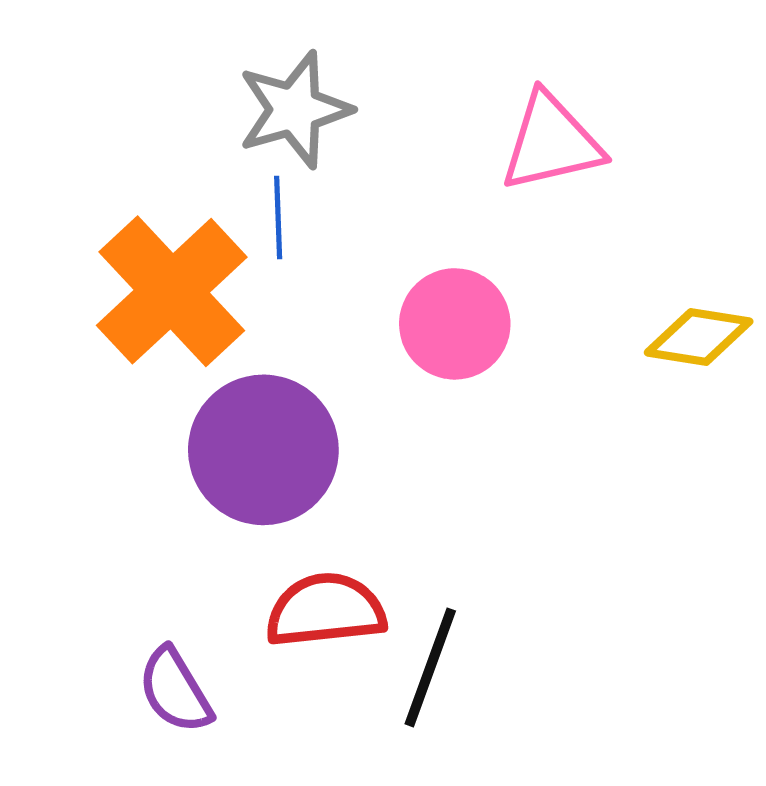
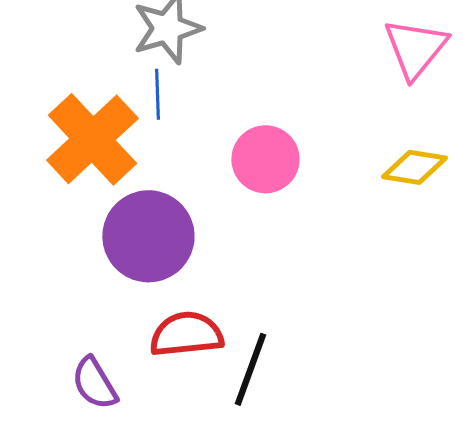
pink triangle: (551, 142) -> (415, 48), moved, turned -38

